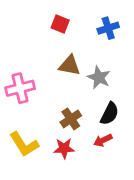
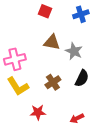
red arrow: (103, 140) -> (77, 118), moved
yellow L-shape: (24, 144) -> (18, 86), moved
red star: (64, 148) -> (38, 112), moved

